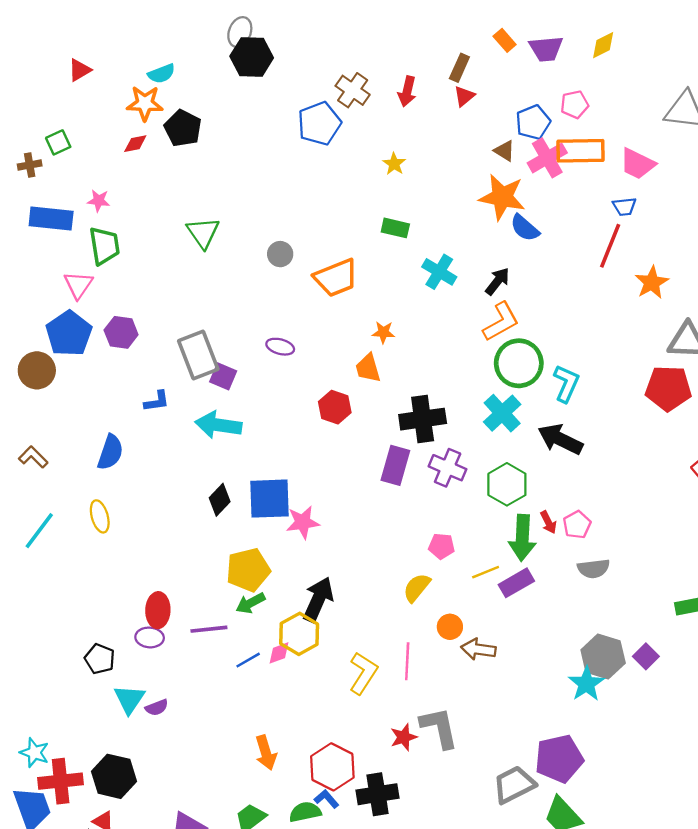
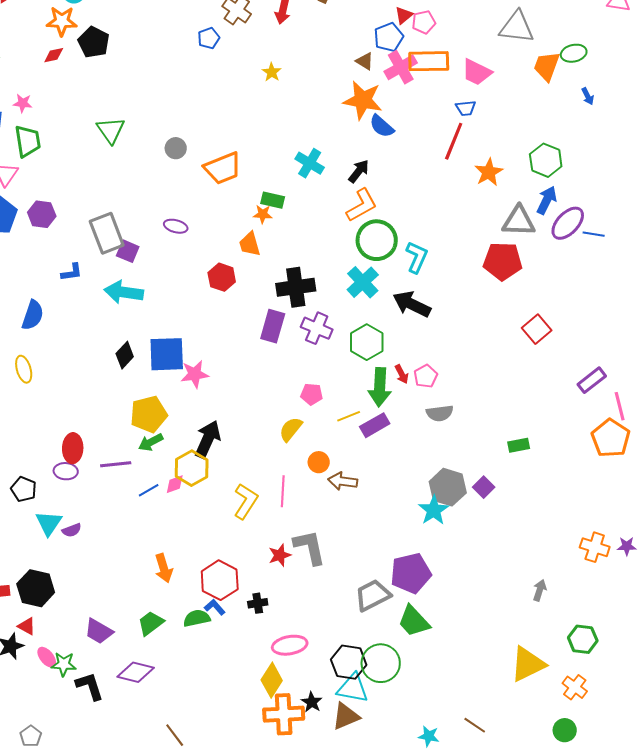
red triangle: (464, 96) -> (404, 15), moved
blue pentagon: (319, 123) -> (209, 38), size x0.6
green rectangle: (395, 228) -> (273, 200), moved
black cross: (378, 794) -> (258, 603), size x0.6

